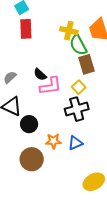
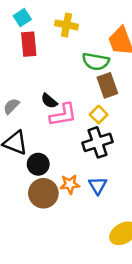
yellow cross: (69, 31) -> (67, 25), moved
green semicircle: (78, 45) -> (96, 61), turned -50
blue triangle: (75, 143) -> (98, 185), turned -35
brown circle: (32, 159) -> (43, 193), moved

